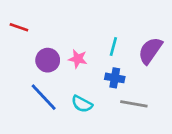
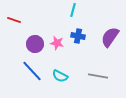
cyan line: (113, 46) -> (73, 10), moved
blue cross: (115, 78) -> (78, 36), moved

